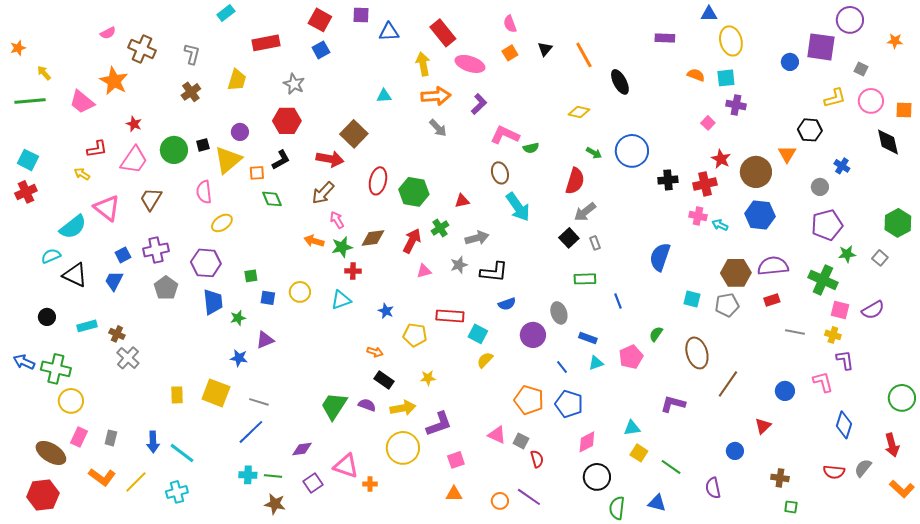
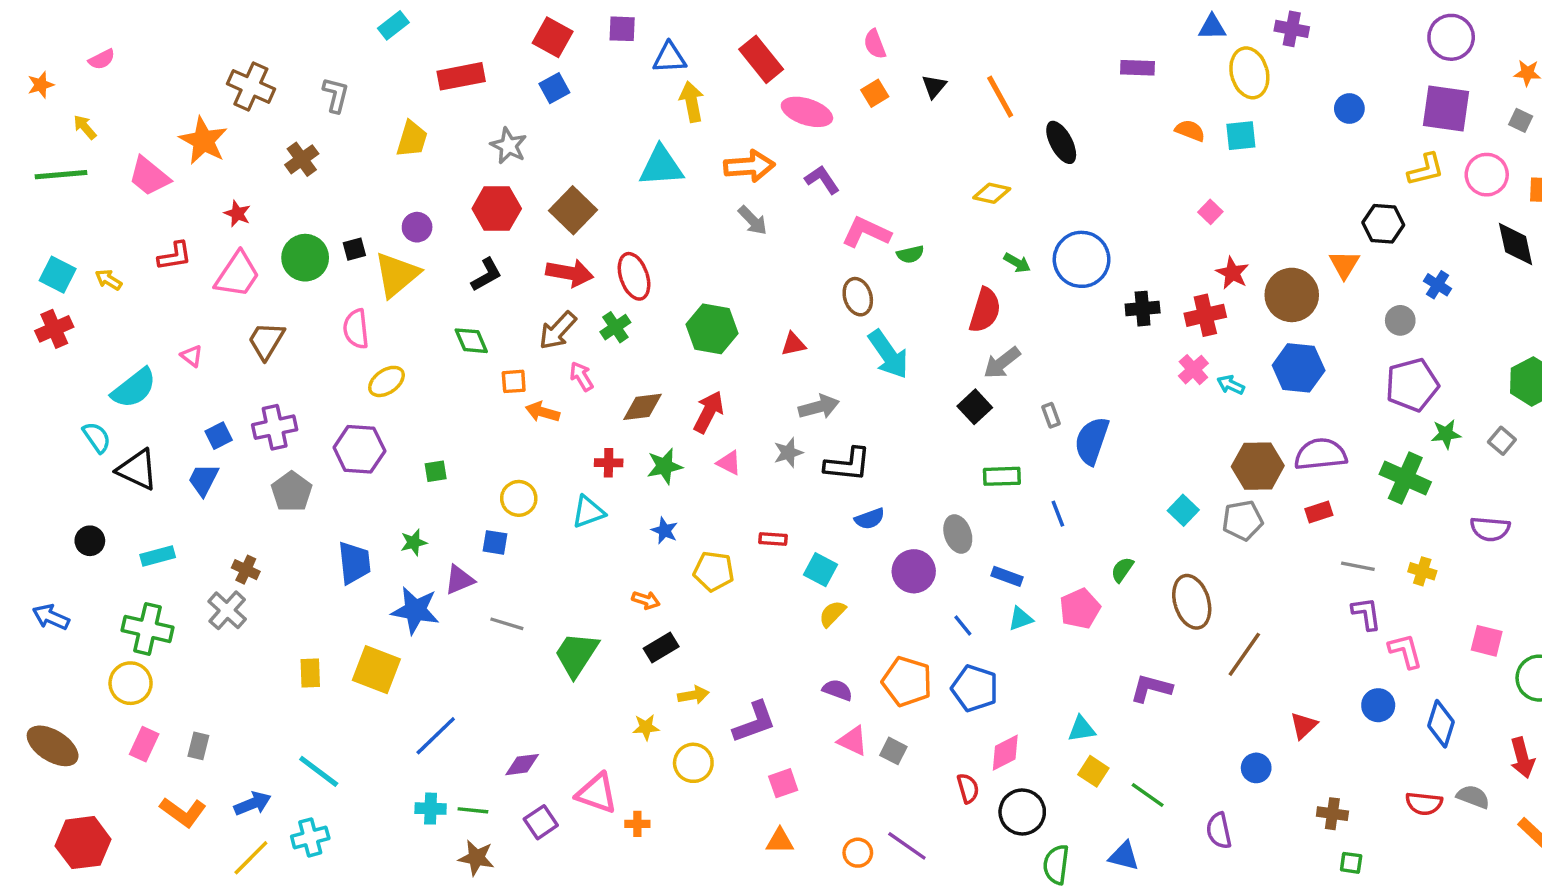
pink semicircle: (108, 33) -> (102, 59), moved
purple square: (821, 47) -> (1446, 108), moved
yellow arrow: (423, 64) -> (692, 102), moved
gray square: (861, 69) -> (1521, 120), moved
brown cross: (191, 92) -> (302, 159), moved
cyan triangle: (384, 96) -> (661, 166), size x1.8
purple L-shape: (479, 104) -> (822, 180), turned -80
purple cross: (736, 105) -> (1292, 29), moved
brown square: (354, 134) -> (573, 210), moved
orange square: (257, 173) -> (514, 381), moved
yellow arrow: (82, 174) -> (108, 280), moved
red ellipse: (378, 181) -> (634, 276), moved, turned -32
pink triangle: (107, 208) -> (192, 356), size x0.5
pink cross: (698, 216) -> (1193, 370), turned 36
green cross: (440, 228) -> (615, 327), moved
gray rectangle: (595, 243) -> (1051, 415), moved
green star: (342, 247) -> (665, 466), moved
cyan semicircle: (51, 256) -> (97, 437), turned 78
blue semicircle: (660, 257) -> (1092, 441), moved
pink triangle: (424, 271) -> (729, 463), turned 42
blue square: (268, 298) -> (495, 542), moved
cyan square: (692, 299) -> (1183, 510), turned 30
blue trapezoid: (213, 302) -> (354, 563), moved
pink square: (840, 310) -> (1487, 641), moved
purple semicircle: (873, 310) -> (1490, 529), turned 35
red rectangle: (450, 316) -> (773, 539), size x0.6
brown cross: (117, 334) -> (246, 570), moved
blue star: (239, 358) -> (415, 610), size x1.6
purple L-shape: (845, 360) -> (1366, 614), moved
green cross: (56, 369) -> (147, 629), moved
yellow star: (428, 378) -> (646, 727), moved
black rectangle: (384, 380) -> (661, 648), turned -66
blue circle: (785, 391) -> (1378, 705), moved
gray line: (259, 402) -> (507, 624), moved
purple semicircle: (367, 405) -> (837, 690), moved
green trapezoid: (334, 406) -> (576, 654), moved
yellow arrow: (403, 408) -> (693, 695), size x0.7
blue arrow: (153, 442) -> (253, 804), moved, turned -110
yellow circle: (403, 448) -> (693, 763), size x0.7
brown ellipse: (51, 453) -> (53, 746), moved
red semicircle: (537, 459) -> (968, 788), moved
gray semicircle: (863, 468) -> (1473, 797), turned 72
yellow line: (136, 482) -> (251, 858), moved

